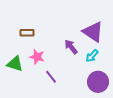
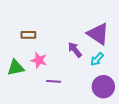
green triangle: (15, 64) -> (16, 68), turned -30
purple line: (51, 77) -> (54, 81), turned -48

